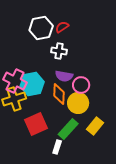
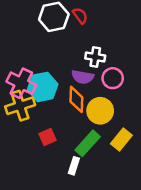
red semicircle: (62, 27) -> (80, 16), turned 88
white cross: (59, 51) -> (95, 57), moved
pink circle: (81, 85) -> (113, 78), moved
red square: (36, 124) -> (48, 137), size x0.6

